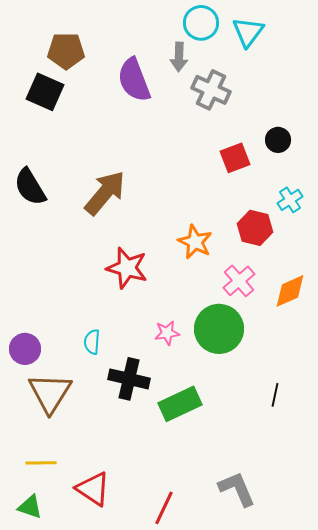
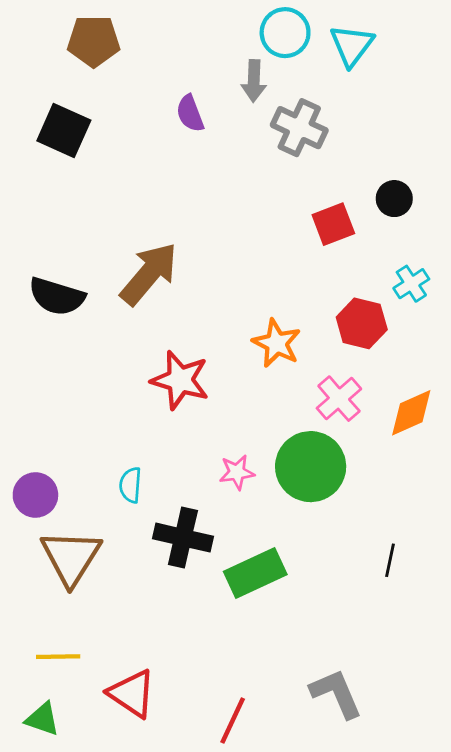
brown pentagon: (66, 51) -> (94, 41), moved
purple semicircle: (134, 80) -> (190, 113), size x0.6
black semicircle: (30, 187) -> (57, 296), moved, turned -42

